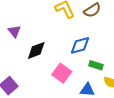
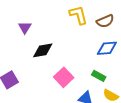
blue diamond: (80, 45) -> (107, 48), moved

